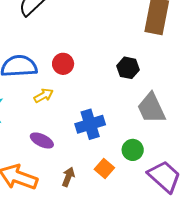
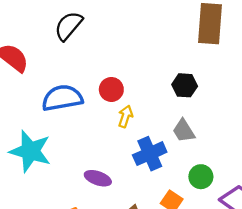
yellow arrow: (44, 96) -> (125, 116), moved, turned -36
gray trapezoid: (151, 108) -> (184, 131), moved, size x0.7

